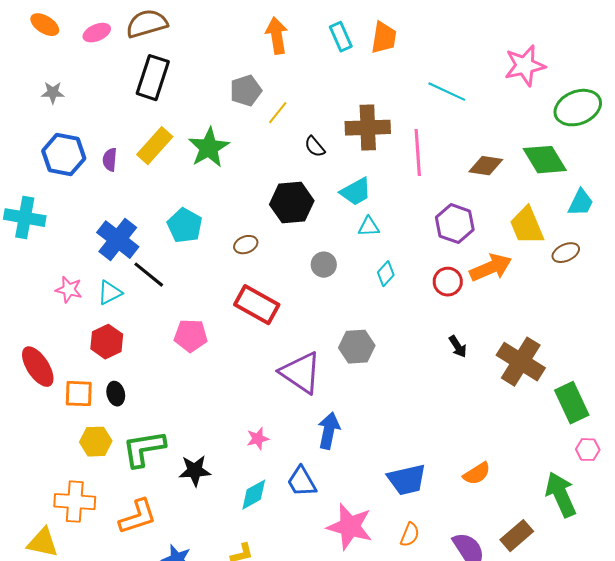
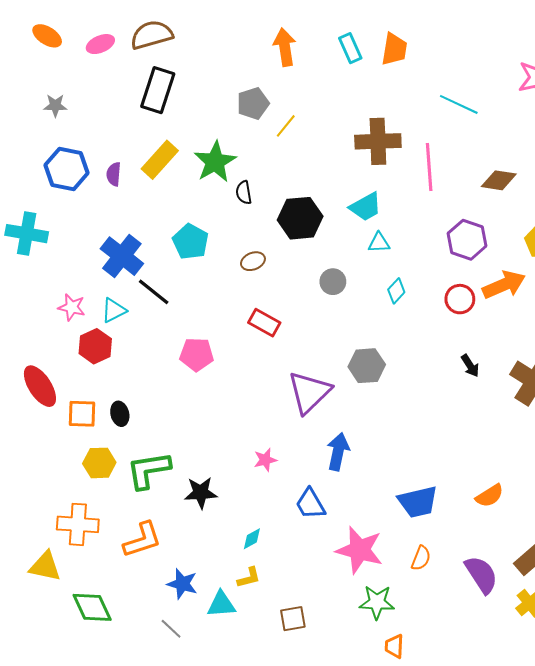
black semicircle: (315, 147) -> (244, 193), moved, turned 30
red rectangle: (257, 305) -> (264, 323), size x0.7
red hexagon: (107, 342) -> (95, 346), moved
purple triangle: (301, 373) -> (309, 392), turned 42
cyan diamond: (254, 495) -> (252, 539), moved, size x0.7

